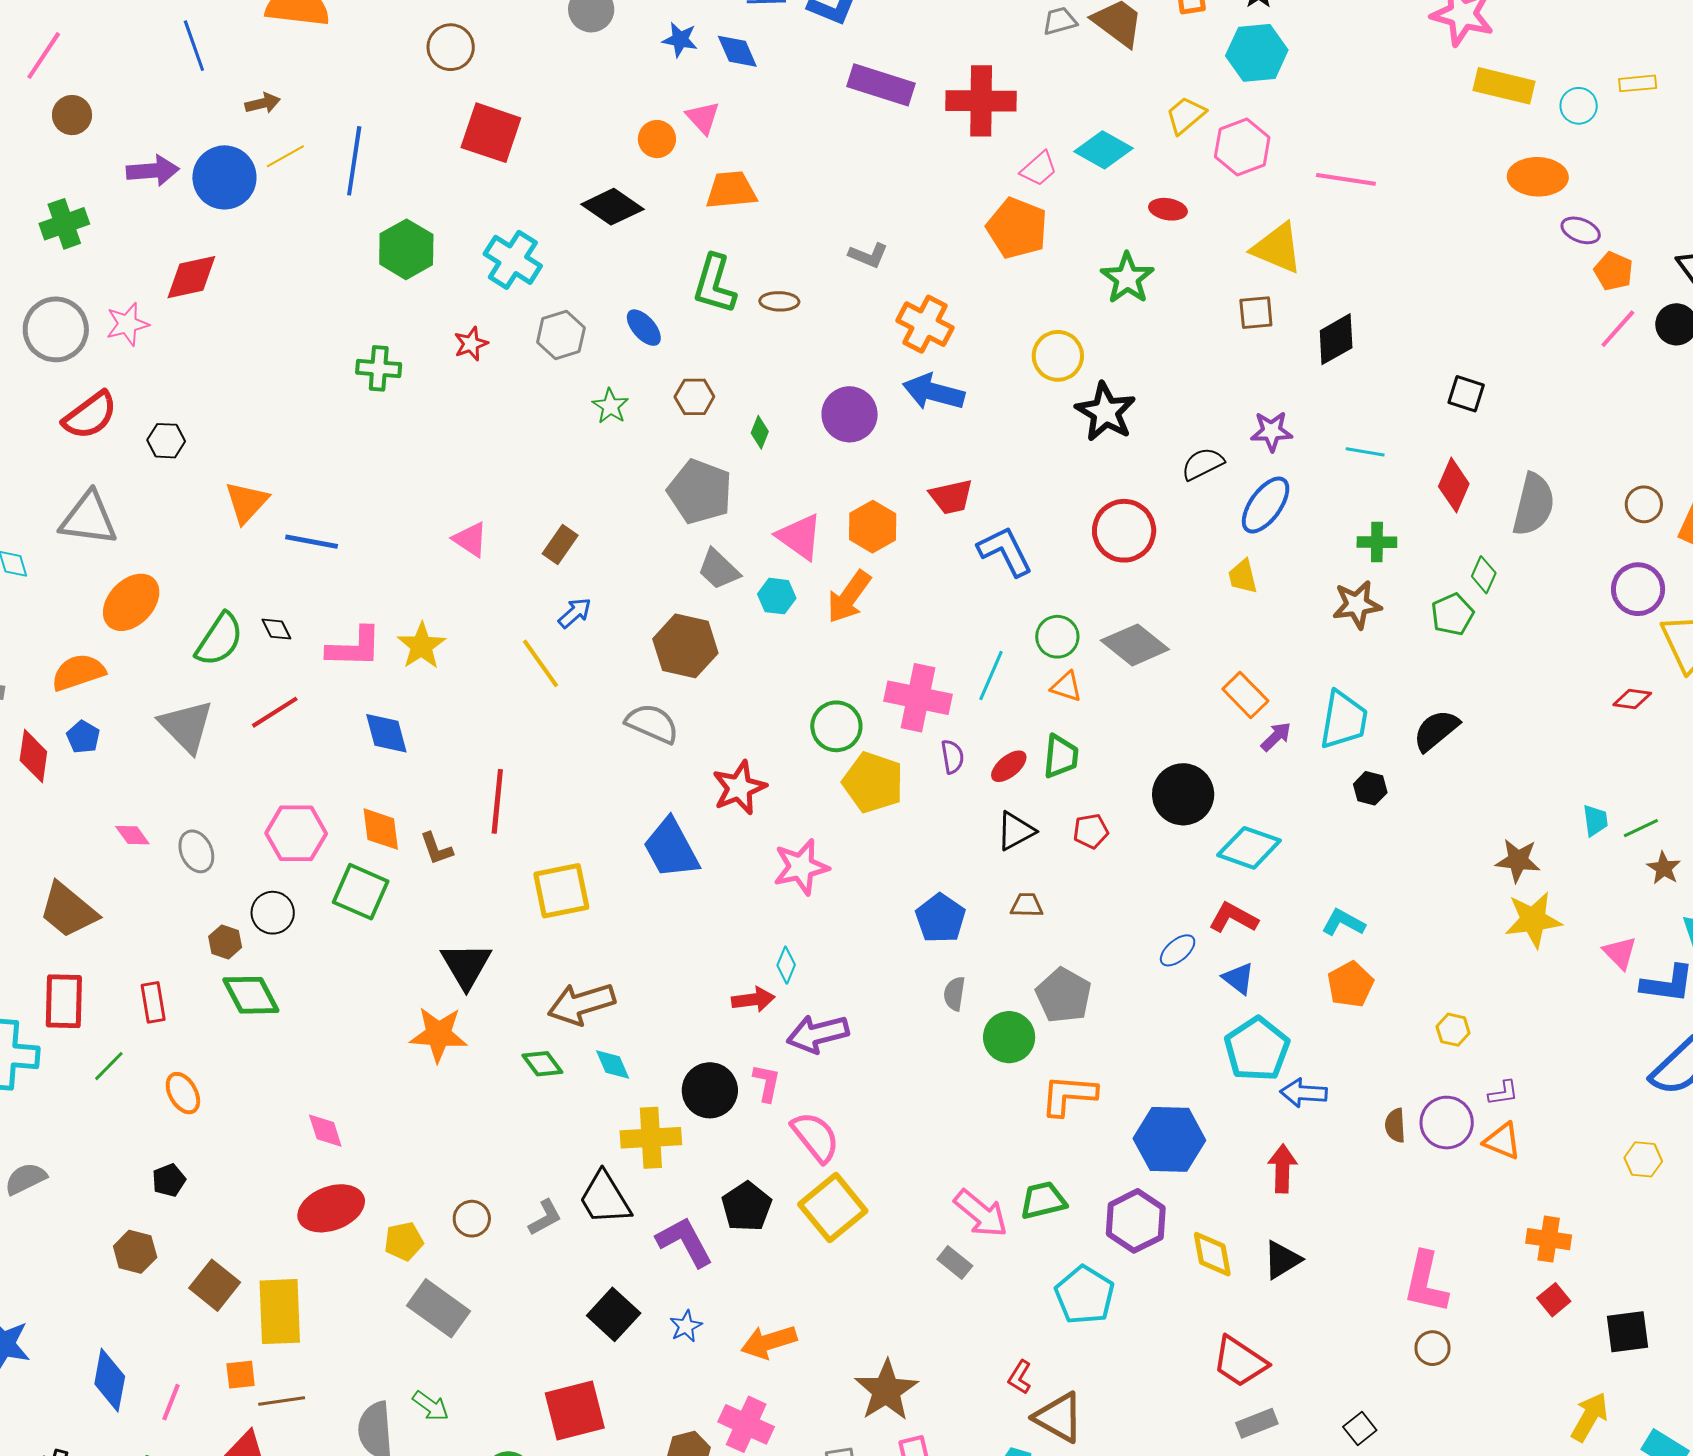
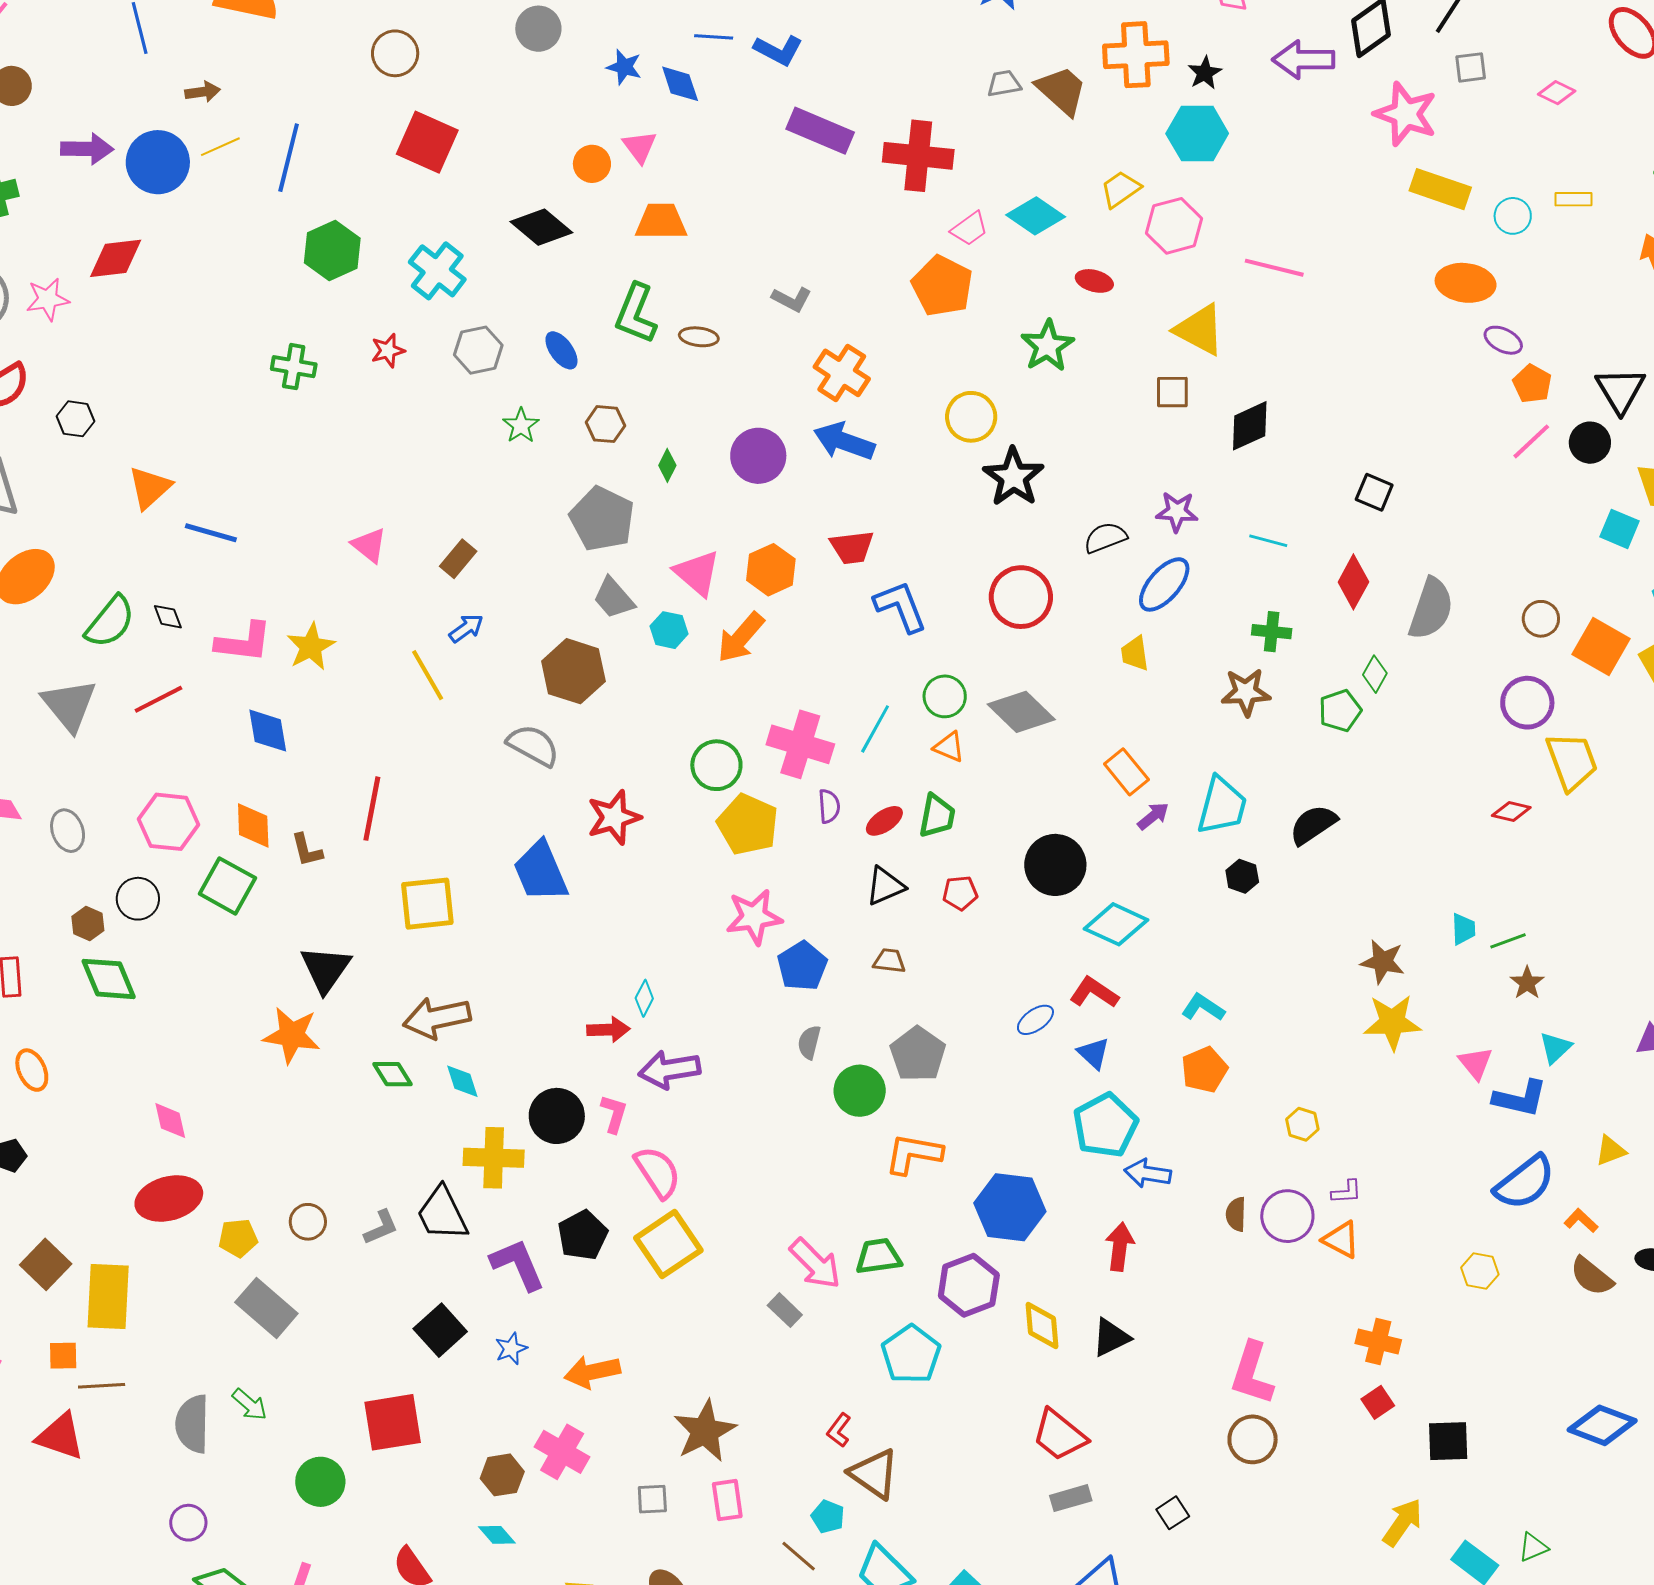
pink star: (801, 867) -> (754, 917), moved
brown circle: (1432, 1348) -> (1253, 1439), size x1.4

